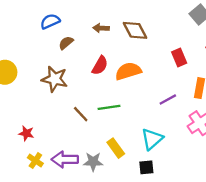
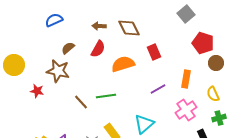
brown semicircle: (66, 43) -> (68, 48), moved
red rectangle: (179, 58) -> (154, 52), moved
red semicircle: (100, 65) -> (98, 49), moved
red star: (26, 133) -> (37, 91), moved

